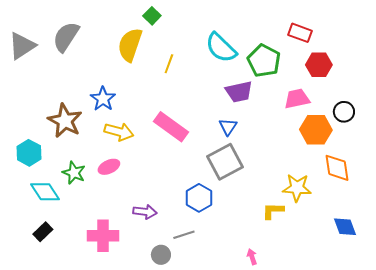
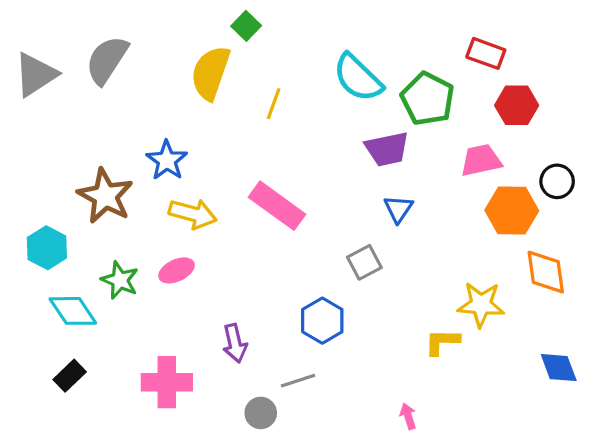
blue triangle: (228, 127) -> (398, 209), moved
gray square: (225, 162) -> (364, 262), size x0.6
purple arrow: (145, 212) -> (235, 343), turned 70

